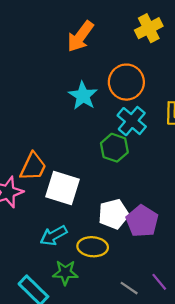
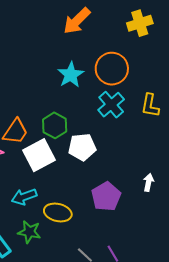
green hexagon: (114, 148) -> (55, 125), moved
white square: (62, 188) -> (39, 155), turned 36
white pentagon: (114, 214) -> (82, 147), moved

